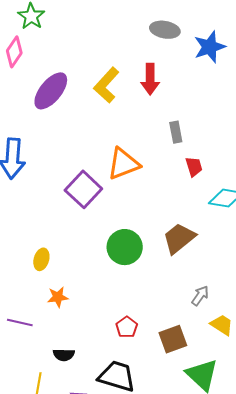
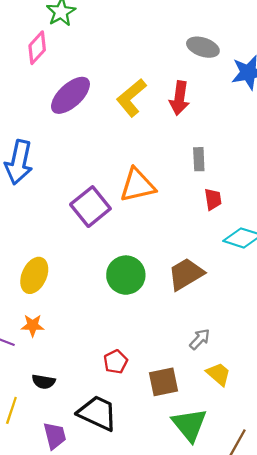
yellow ellipse: (41, 259) -> (34, 275), size x1.5
orange star: (58, 297) -> (33, 325), moved

